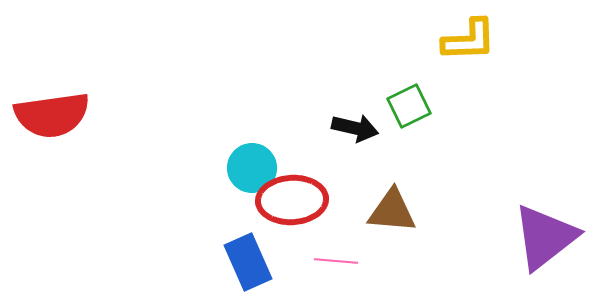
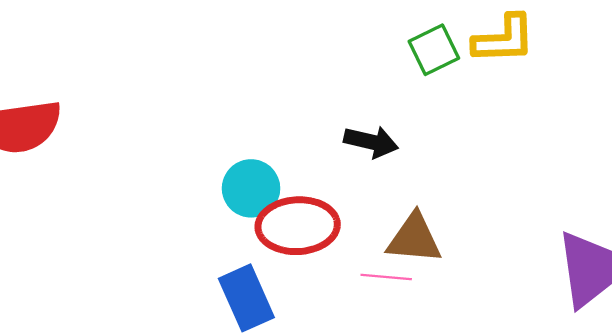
green square: (409, 106) -> (434, 50), moved
pink line: (336, 261) -> (386, 277), moved

